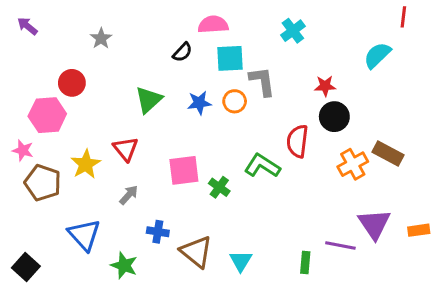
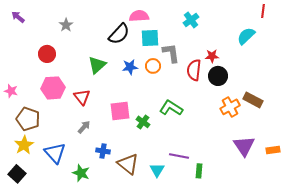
black semicircle: (182, 52) -> (119, 34), size x1.6
pink hexagon: (47, 115) -> (53, 88), moved
red semicircle: (298, 141) -> (194, 70), moved
pink star: (23, 150) -> (11, 91), moved
yellow star: (86, 164) -> (24, 145), moved
purple line: (340, 246) -> (179, 156), moved

